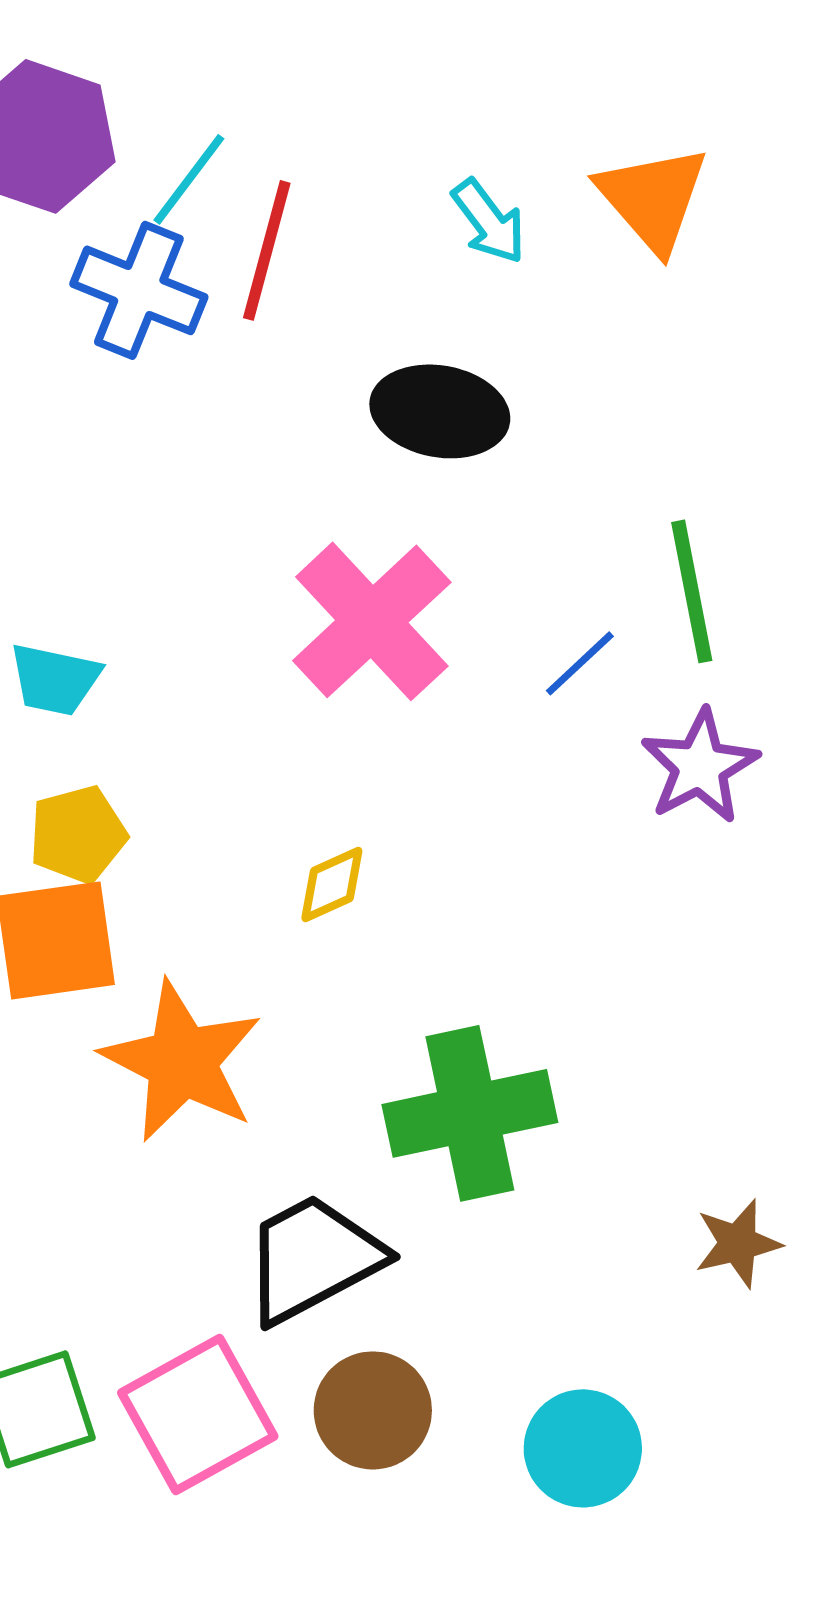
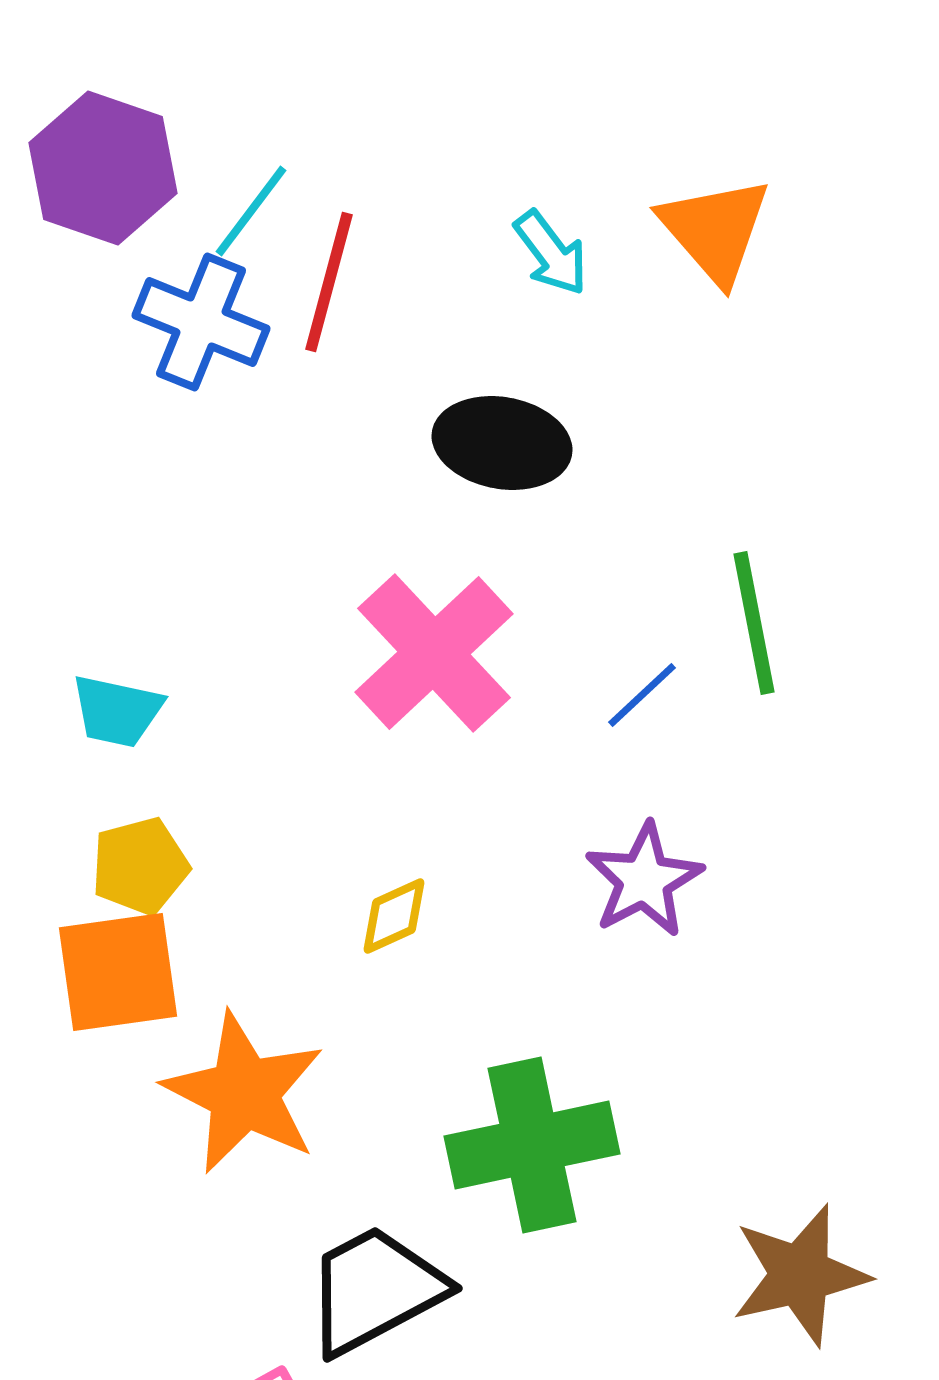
purple star: (700, 766) -> (644, 880), moved
brown star: (738, 1243) -> (800, 1275), size x1.6

